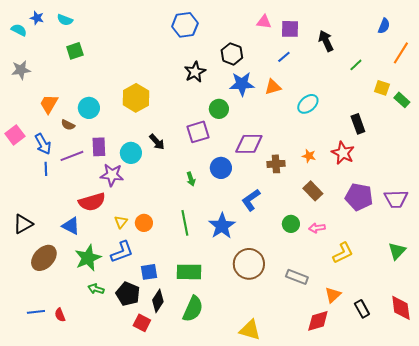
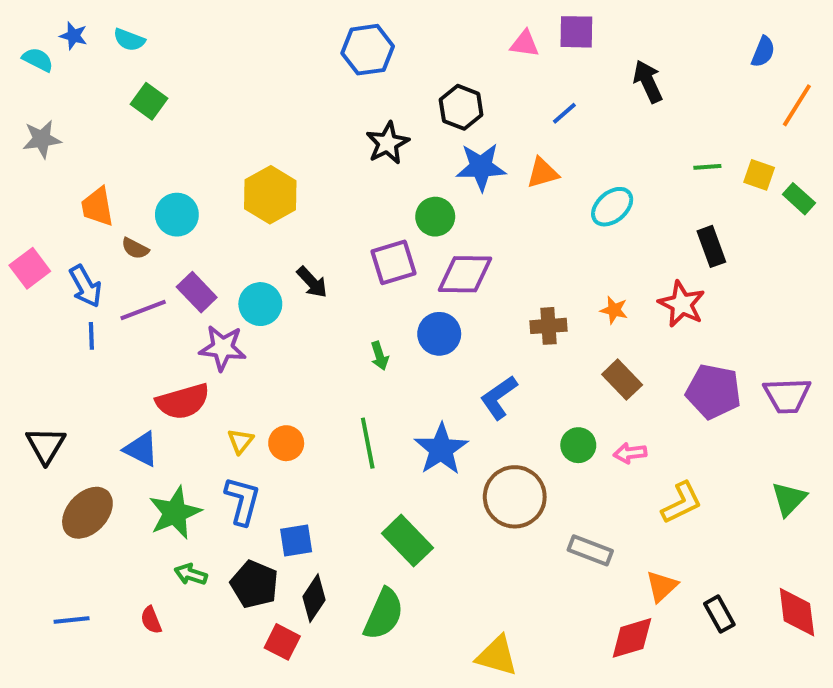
purple square: (290, 29) -> (576, 32), moved
green square: (75, 51) -> (149, 101), turned -36
green line: (356, 65) -> (707, 167), moved, turned 40
orange trapezoid: (49, 104) -> (97, 207), turned -40
purple diamond: (249, 144) -> (465, 274), moved
purple rectangle: (99, 147) -> (197, 292), turned -42
black triangle: (23, 224) -> (46, 445), turned -30
blue L-shape: (122, 252) -> (242, 501), turned -55
brown circle: (249, 264) -> (515, 497), moved
green rectangle: (189, 272) -> (407, 541), moved, turned 45
red semicircle: (60, 315) -> (151, 620), moved

